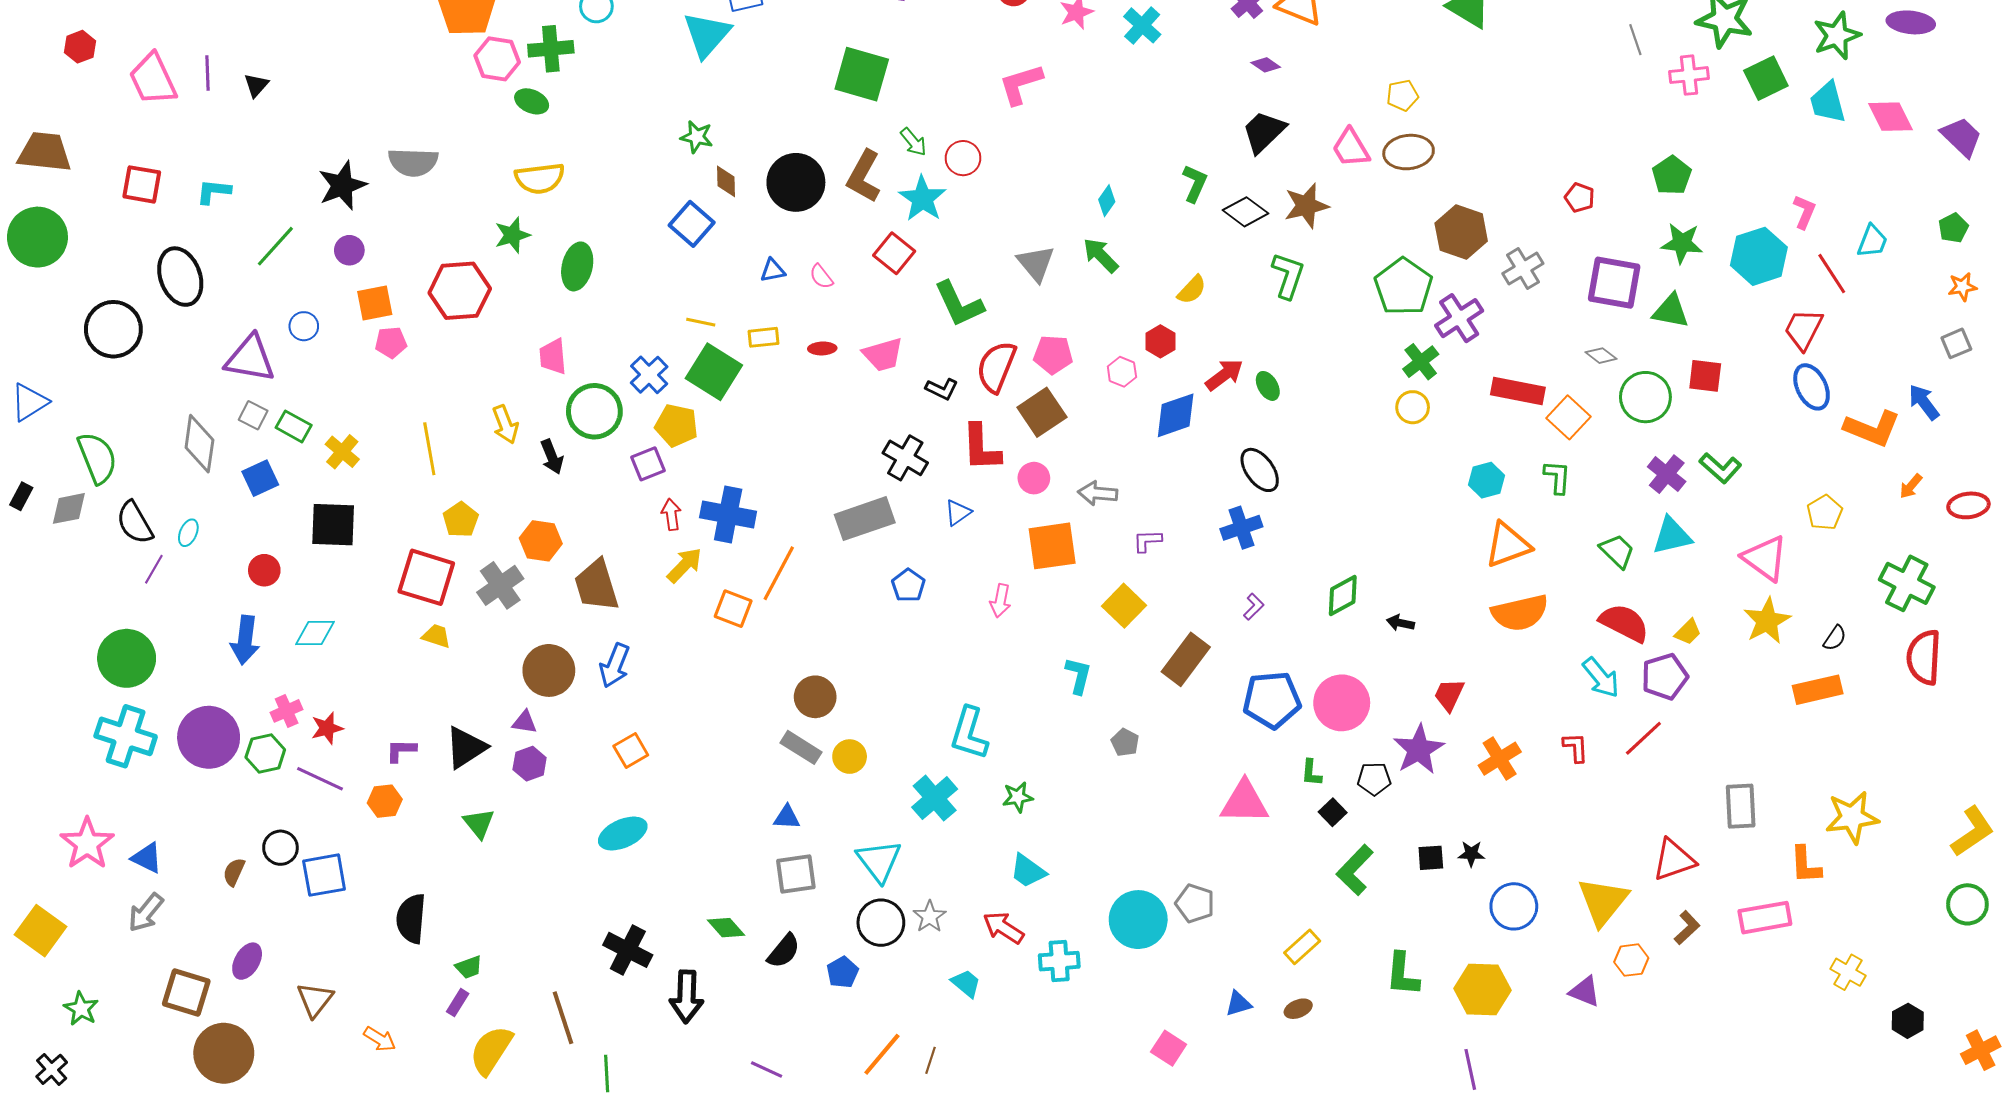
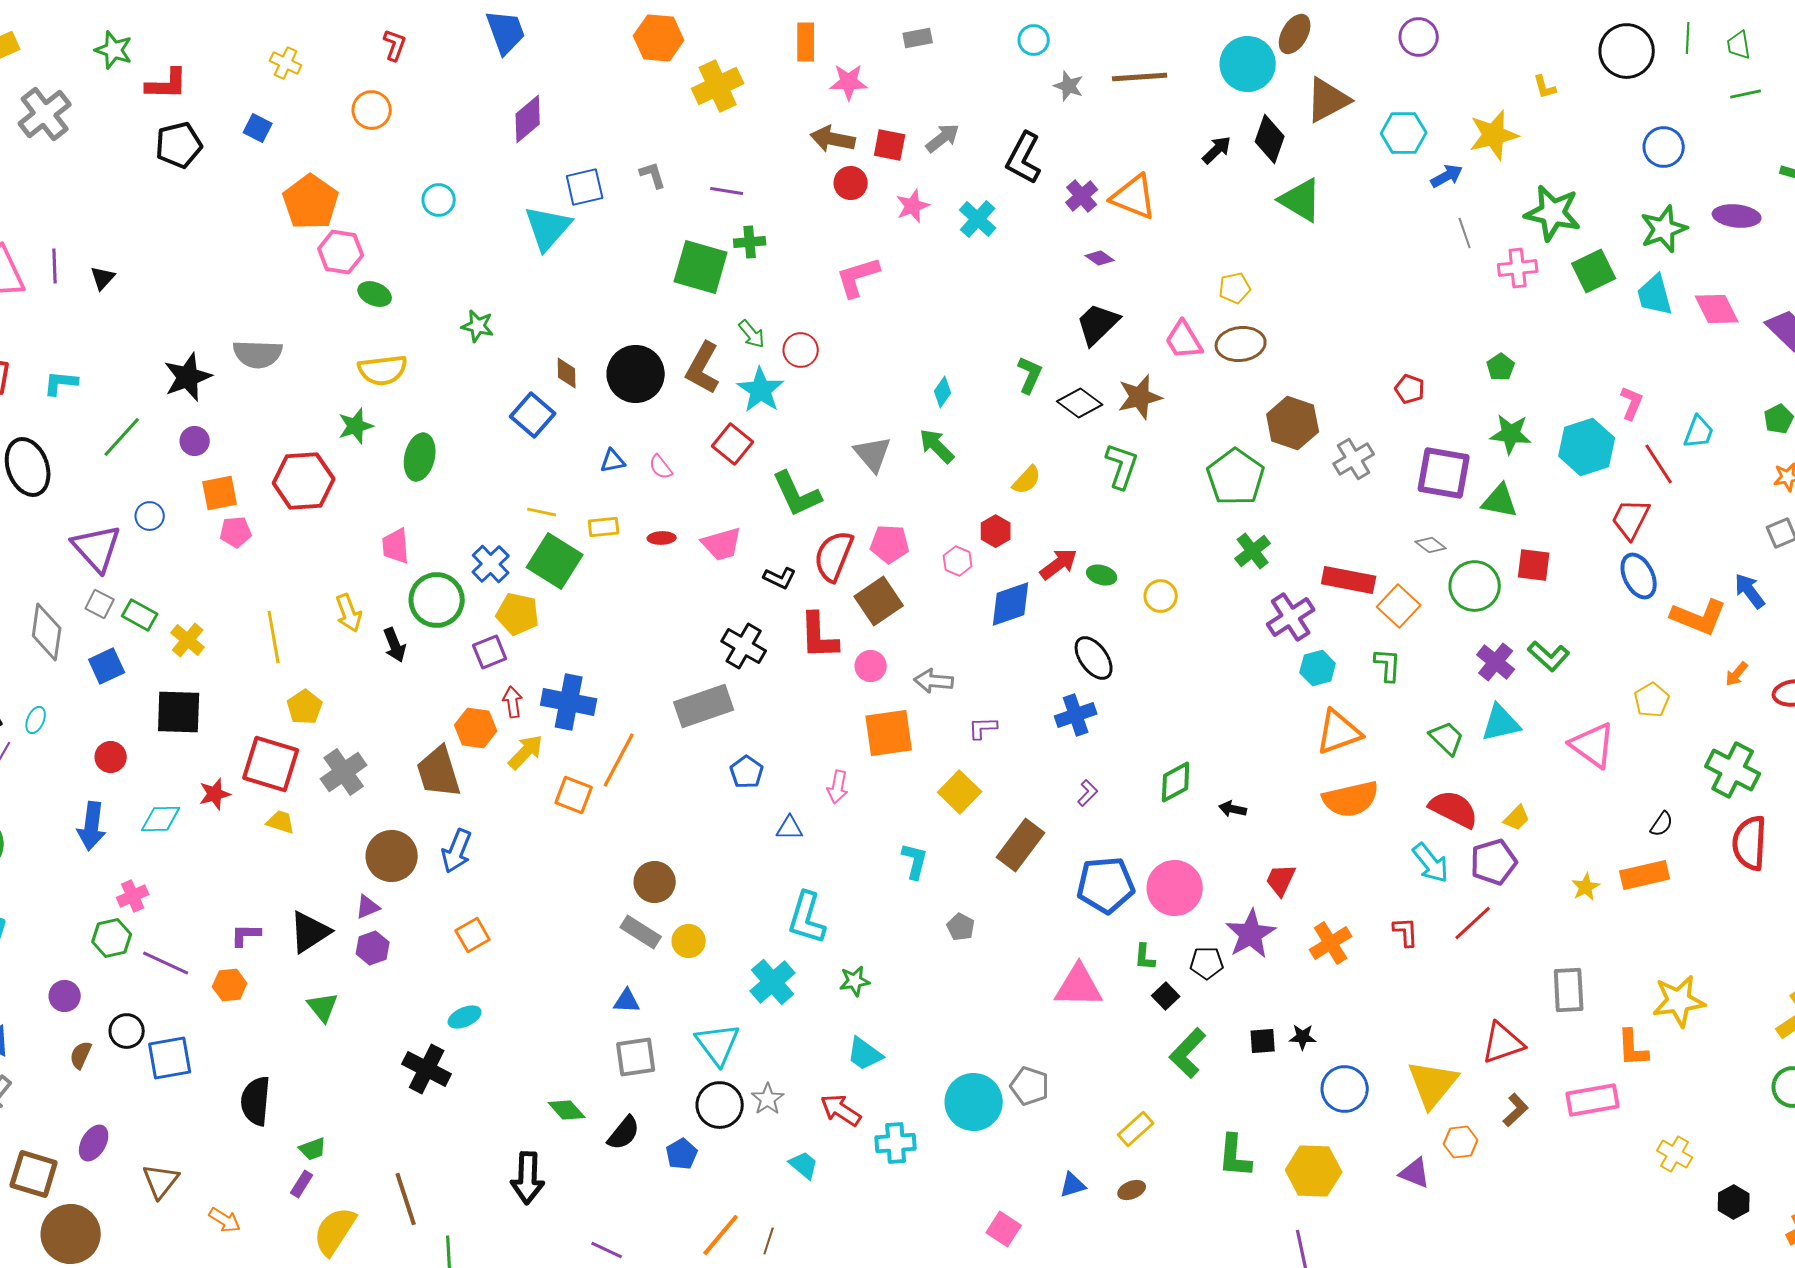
green cross: (551, 49) -> (750, 242), moved, size x0.7
green star: (697, 137) -> (478, 326), moved
green pentagon: (1672, 175) -> (1501, 367), size x0.7
purple cross: (1459, 318) -> (1291, 617), moved
purple triangle: (250, 359) -> (97, 548), turned 38
green ellipse: (1268, 386) -> (1102, 575), turned -44
yellow circle: (1413, 407) -> (1161, 596), moved
blue triangle: (958, 513) -> (790, 828), moved, turned 36
orange hexagon: (541, 541) -> (476, 728), moved
yellow star: (1767, 621) -> (1586, 887), moved, size x0.6
purple triangle: (525, 722) -> (368, 907), turned -32
red star: (327, 728) -> (215, 794), moved
purple circle: (209, 737) -> (65, 996), moved, size x0.5
cyan ellipse: (623, 834) -> (465, 1017), size x0.7
black cross: (628, 950) -> (427, 1069), moved

